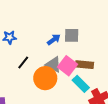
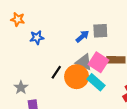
black line: (23, 63) -> (56, 72), moved
cyan rectangle: (81, 84) -> (96, 82), moved

